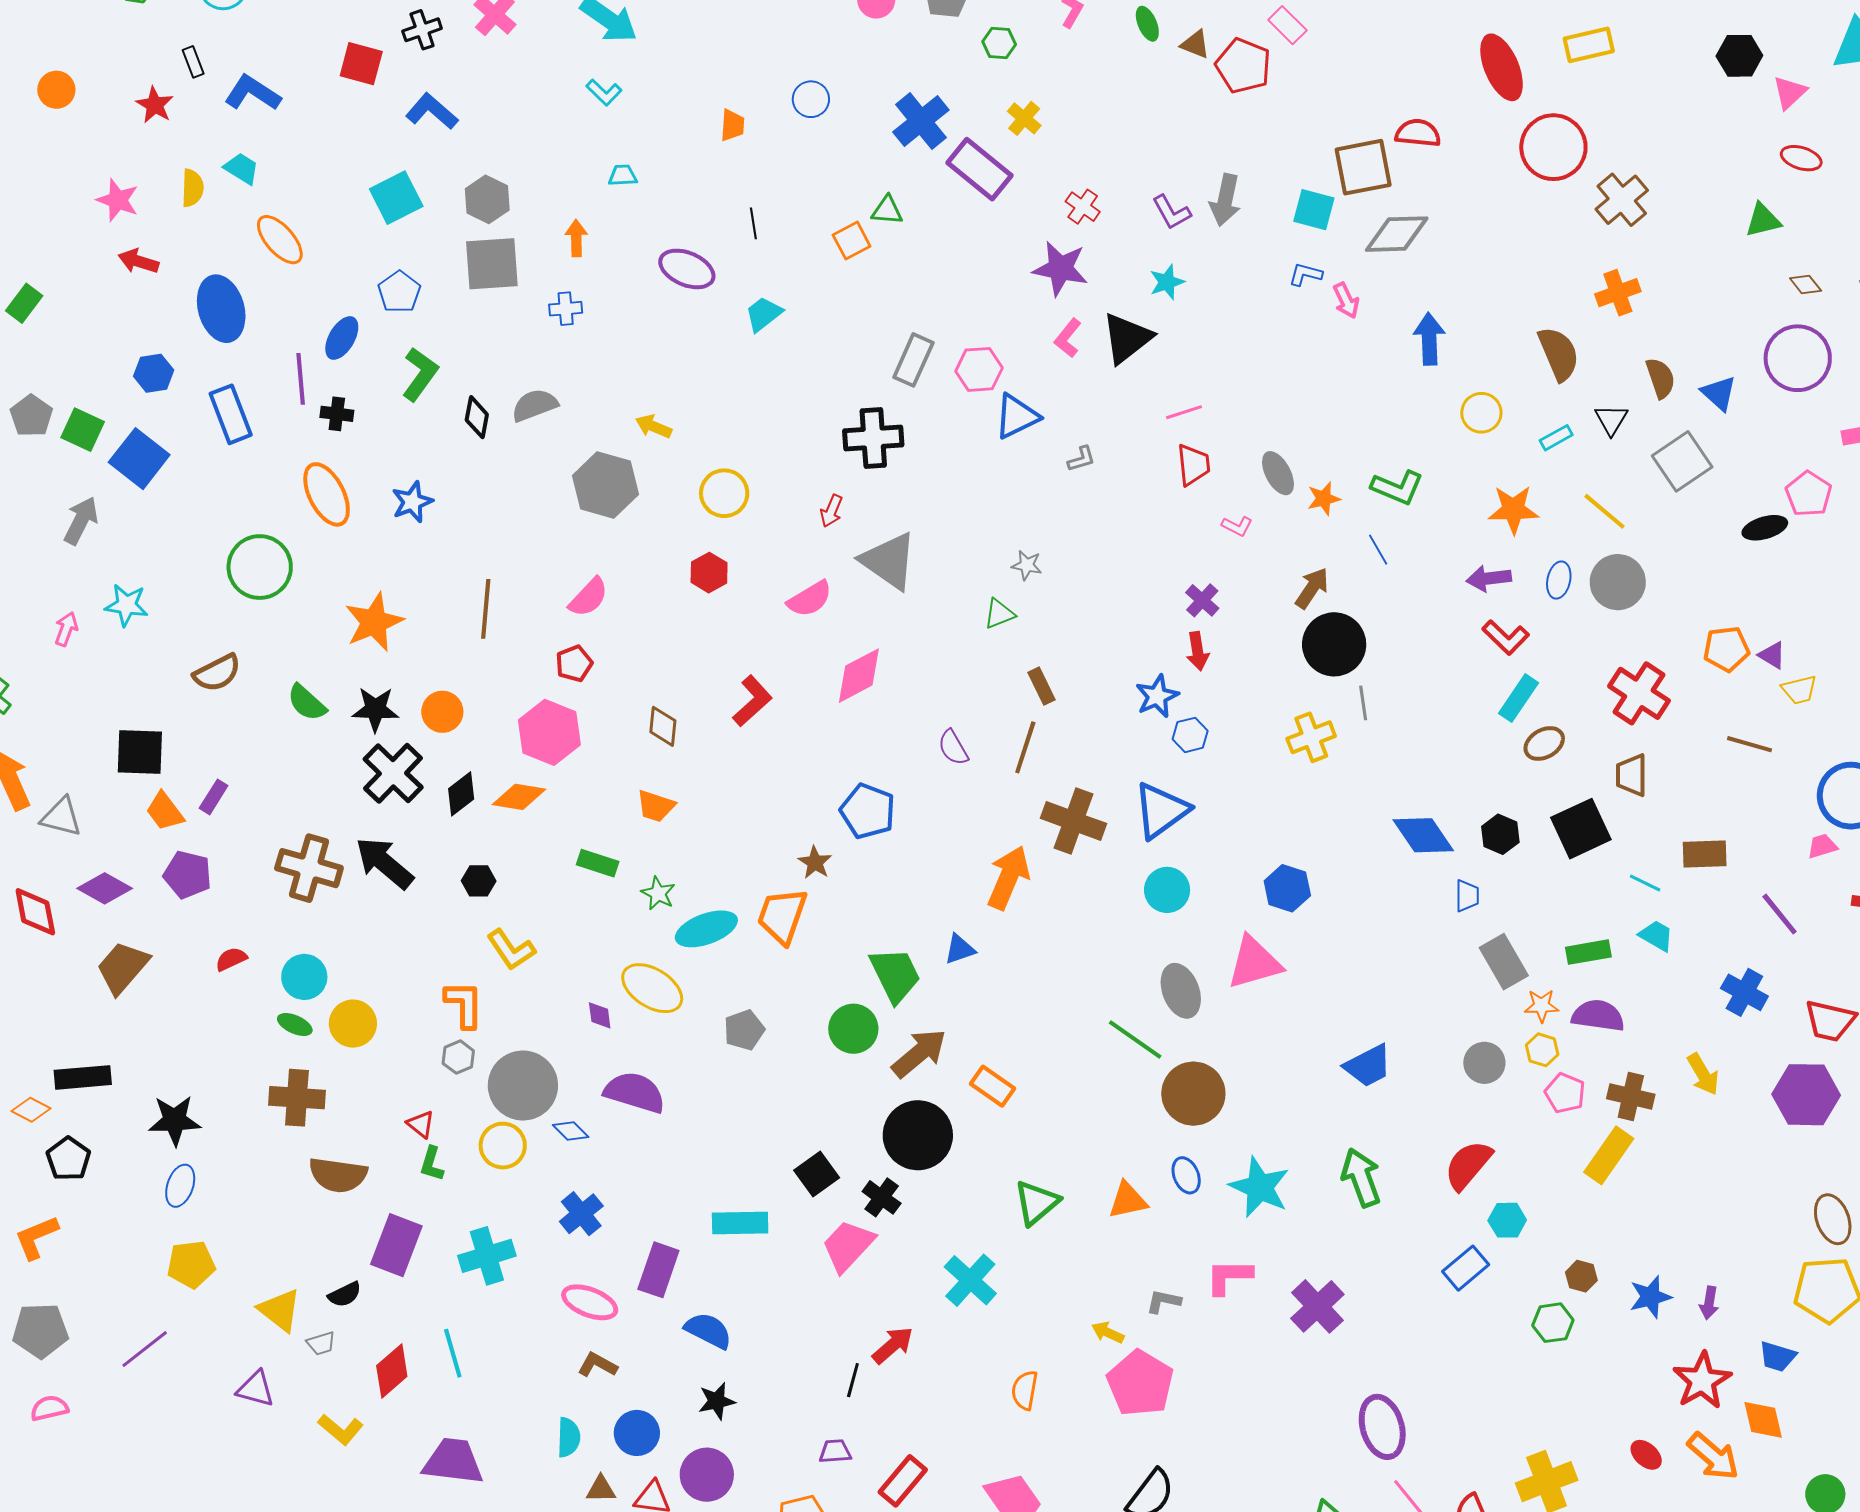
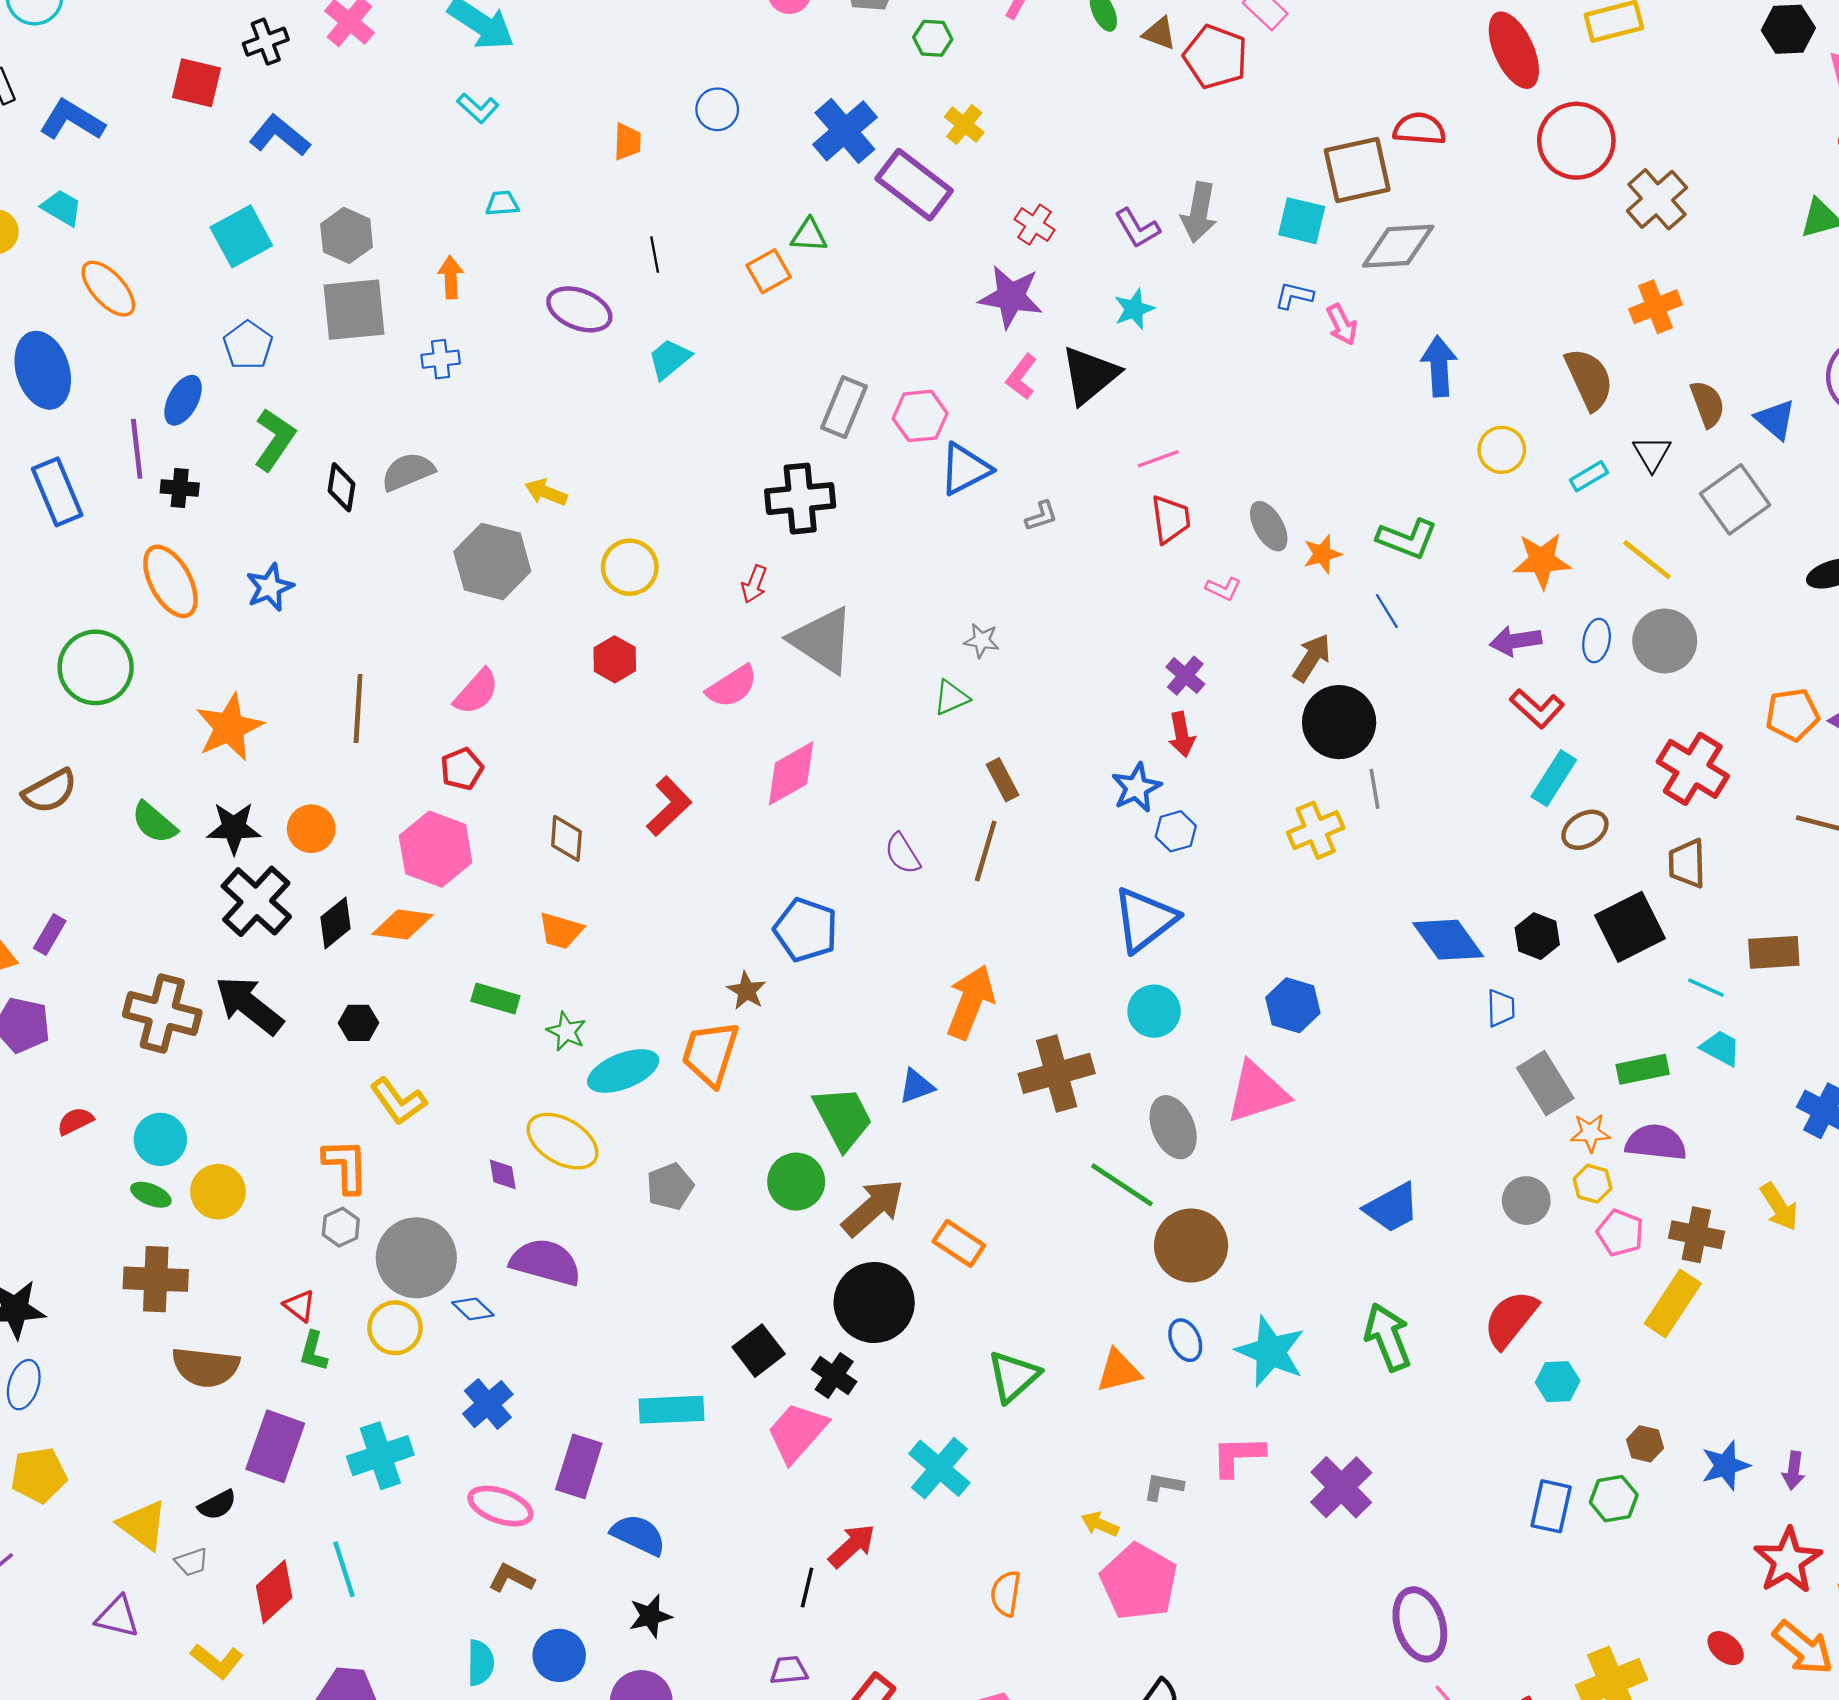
brown cross: (1074, 821) -> (1057, 1073), moved, turned -34
blue rectangle: (1466, 1268) -> (1551, 1506), moved, turned -36

